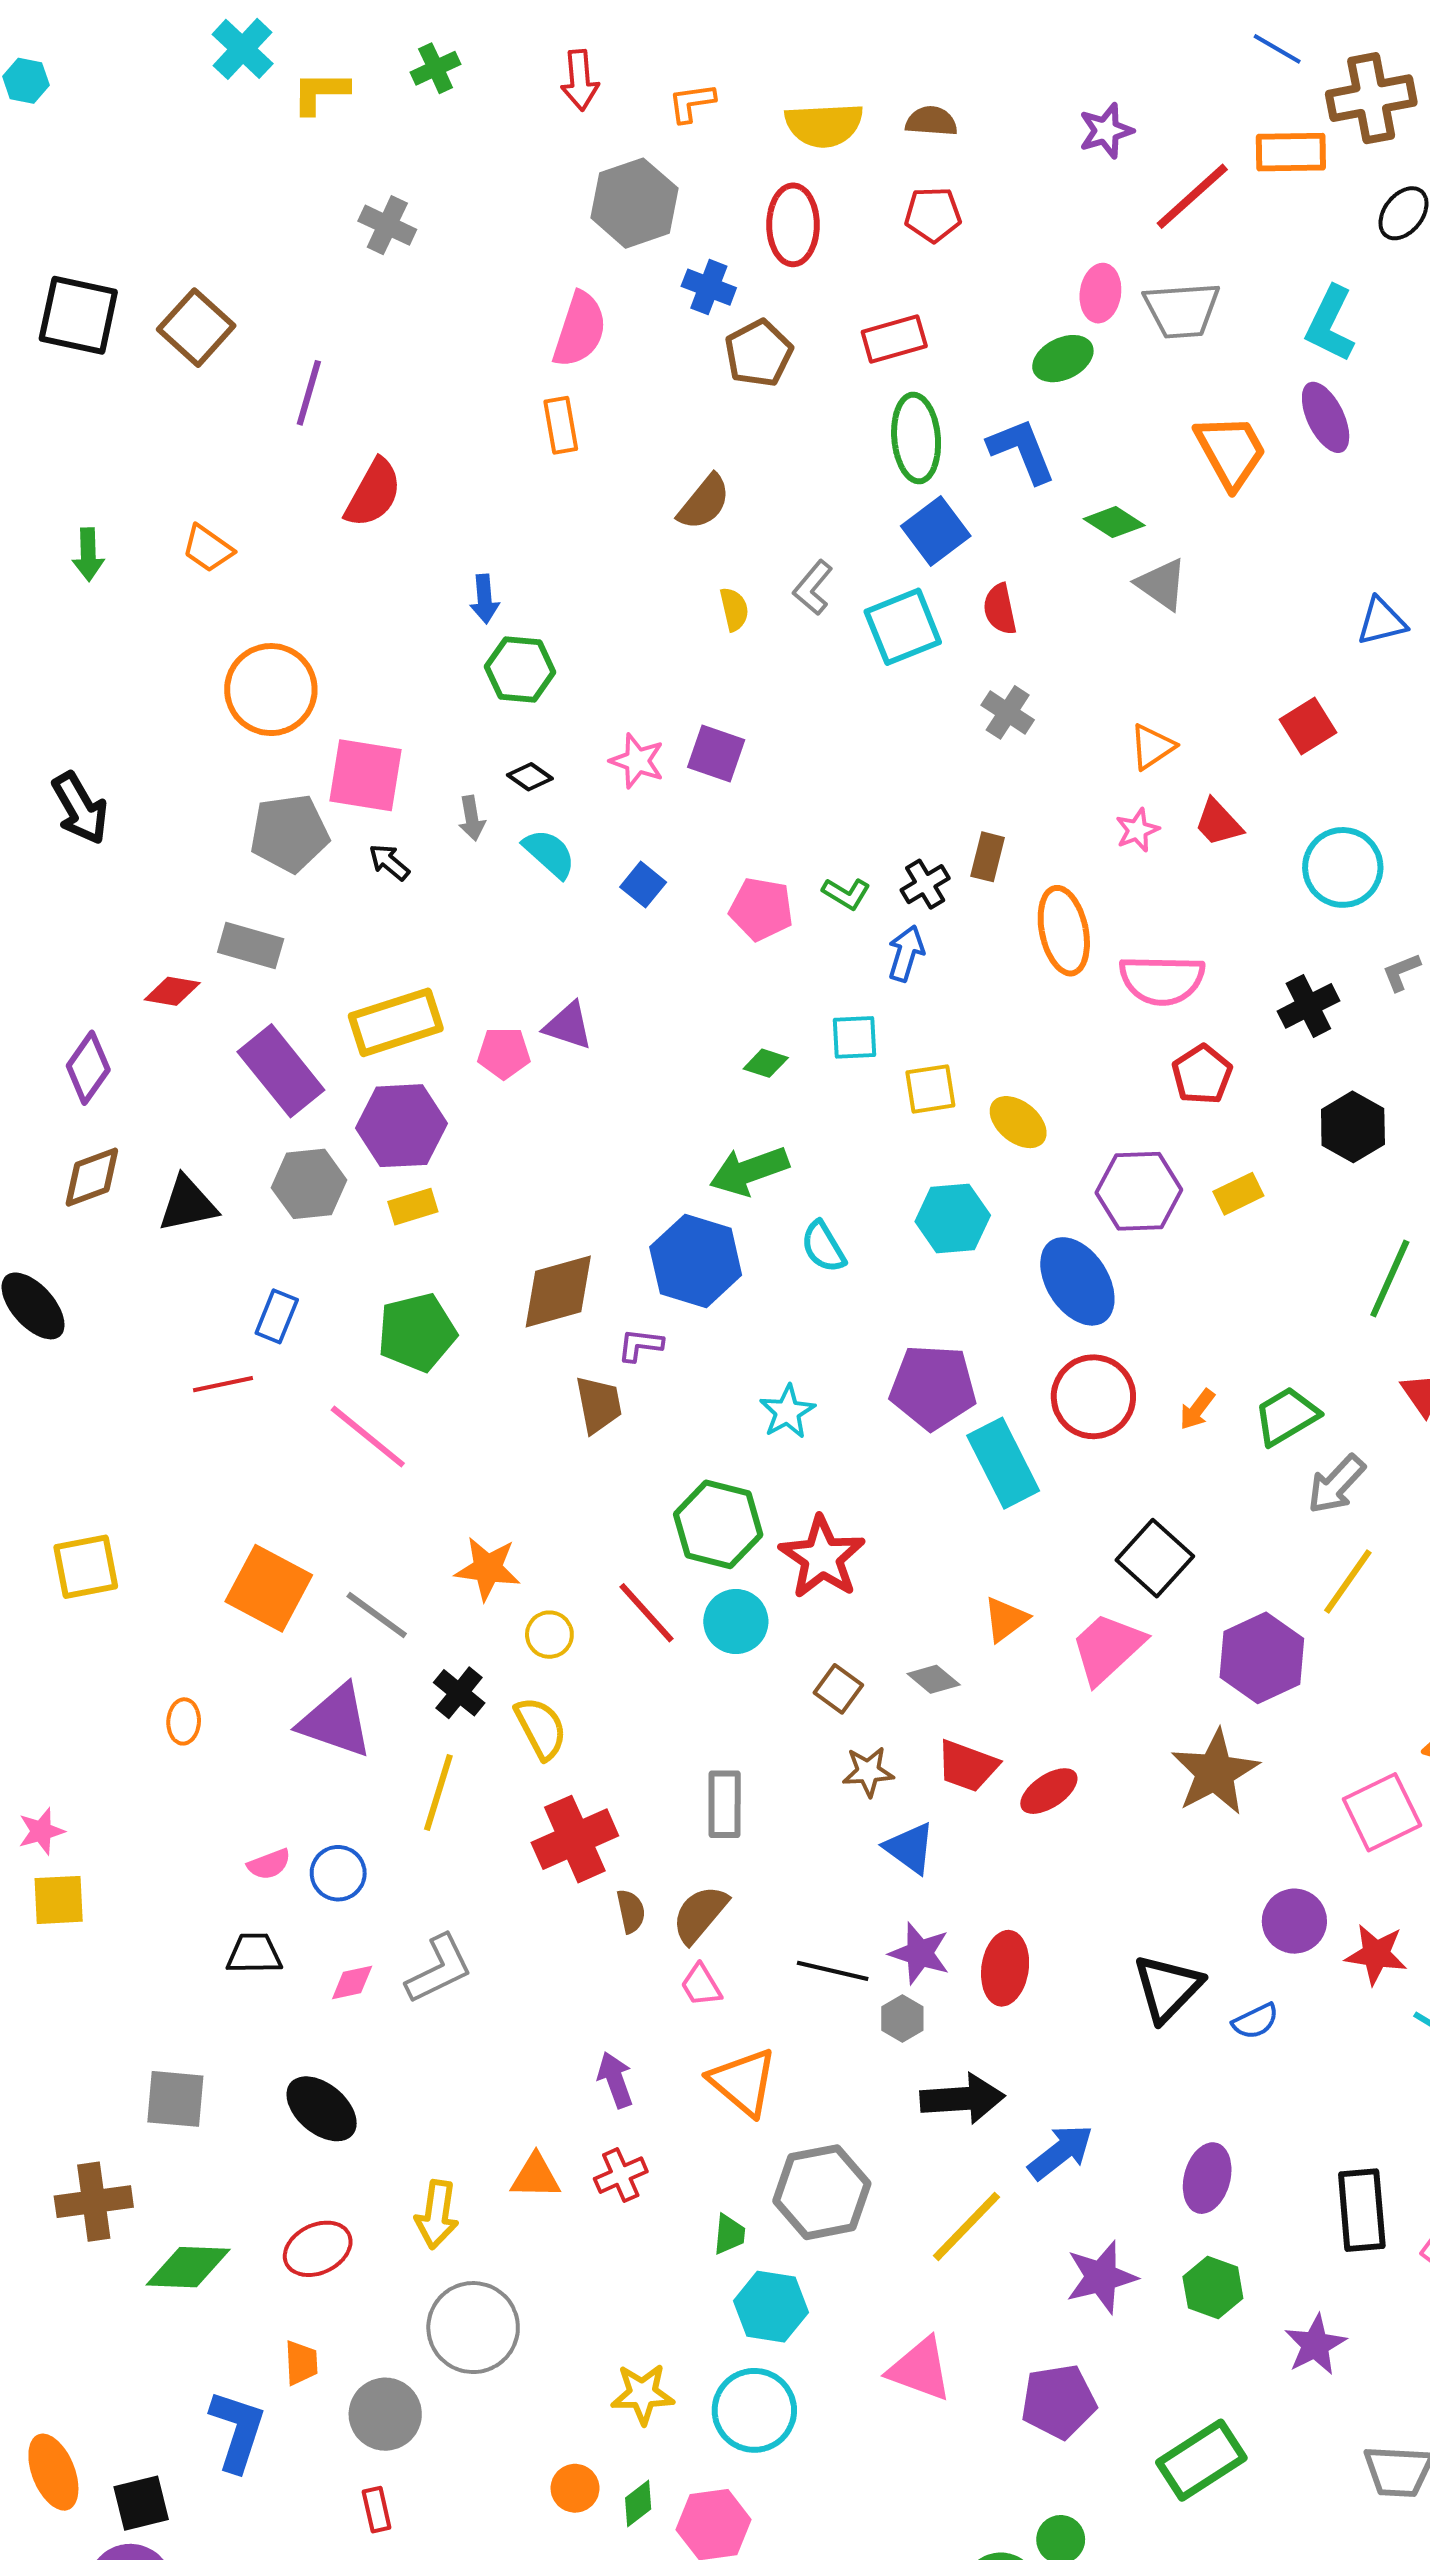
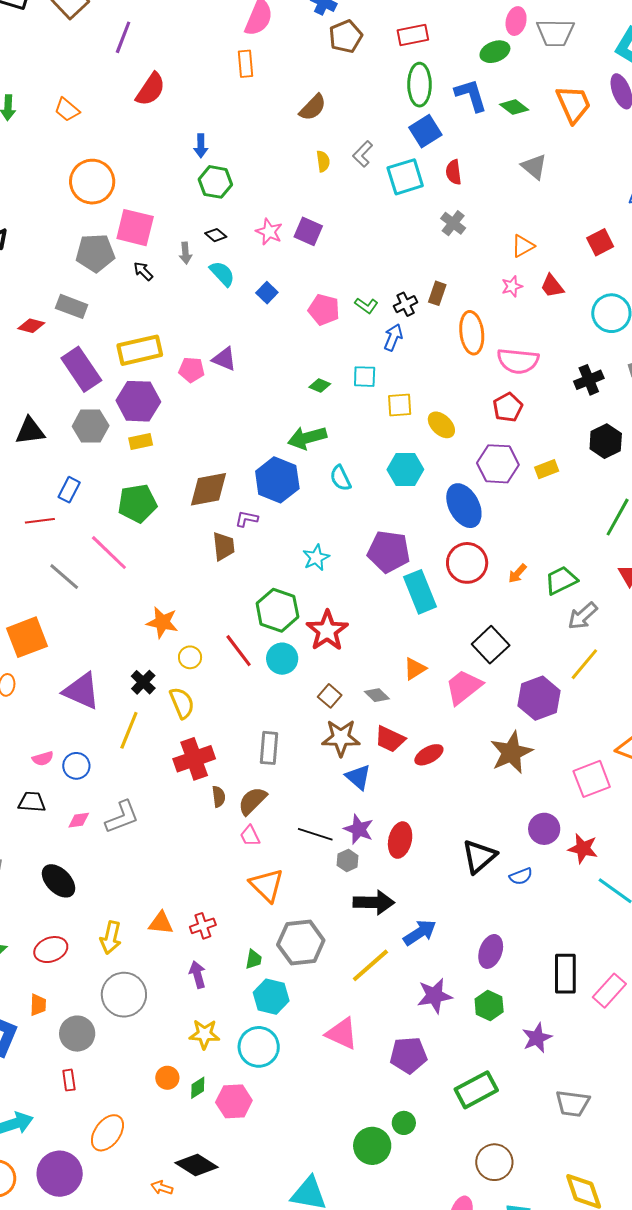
green diamond: (1114, 522) -> (514, 107), moved
red pentagon: (1202, 1075) -> (508, 407), moved
orange square: (269, 1588) -> (27, 637), moved, turned 36
gray line: (377, 1615) -> (64, 577), moved
brown star: (868, 1772) -> (341, 738), size x1.5
purple arrow: (615, 2080) -> (197, 975), moved

